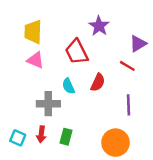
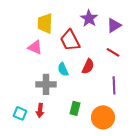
yellow trapezoid: (33, 32) -> (45, 23), moved
purple triangle: (138, 44) -> (114, 25), moved
green rectangle: (66, 137) -> (75, 108), moved

